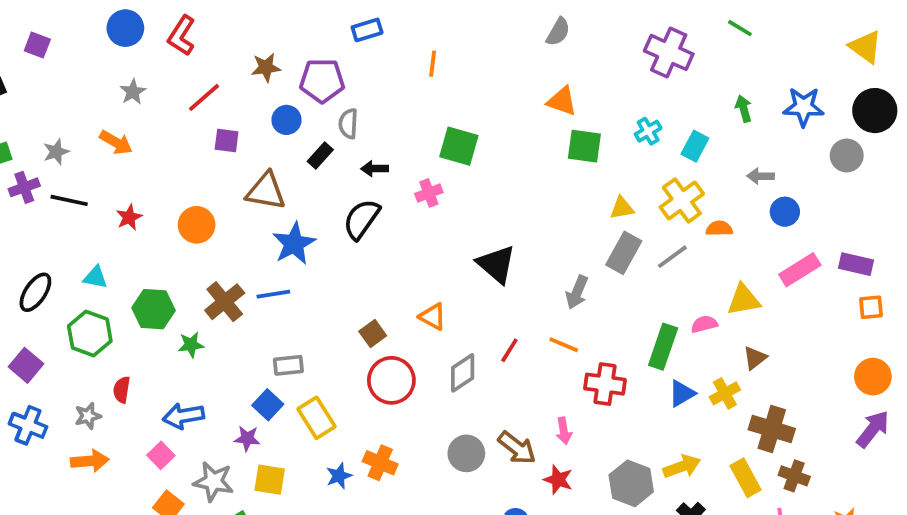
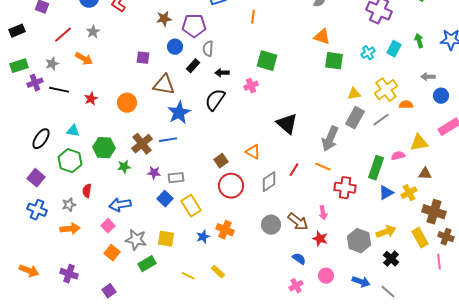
red line: (204, 97) -> (63, 35), moved
cyan rectangle: (695, 146) -> (394, 49), moved
gray arrow: (577, 292) -> (330, 139), size x1.4
brown triangle: (755, 358) -> (425, 174), turned 40
purple star: (247, 438) -> (154, 173), moved

